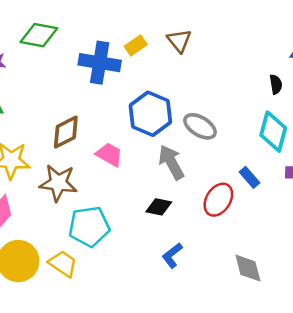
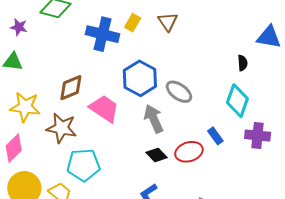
yellow rectangle: (136, 45) -> (133, 23), turned -30
pink trapezoid: (109, 155) -> (104, 109), size x1.4
red ellipse: (218, 200) -> (189, 152), turned 36
black diamond: (159, 207) -> (157, 155), moved, turned 30

